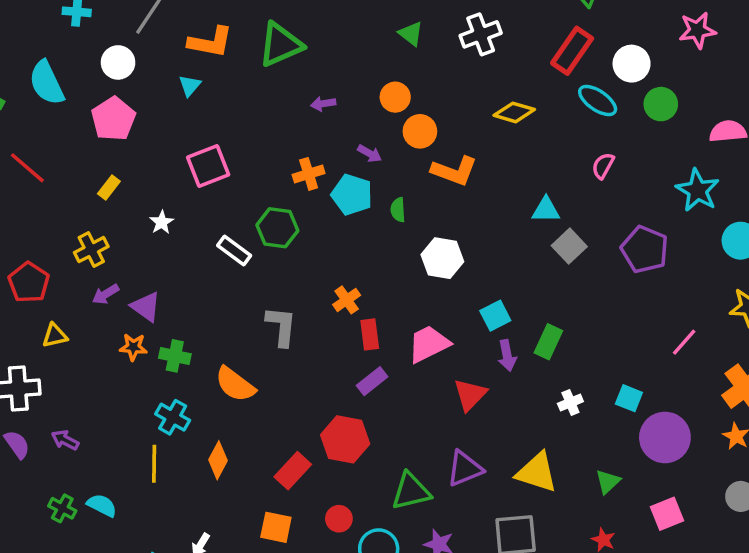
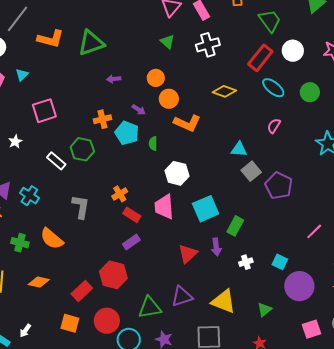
white circle: (632, 64) -> (293, 51), moved
cyan triangle: (190, 86) -> (22, 75), moved
purple pentagon: (645, 249) -> (279, 186), moved
cyan square: (495, 316) -> (206, 209), size x1.5
red rectangle: (370, 334) -> (132, 215), turned -54
pink trapezoid: (429, 344) -> (164, 207), moved, turned -72
purple arrow: (507, 355) -> (216, 247), moved
green cross: (175, 356) -> (20, 243), moved
cyan cross: (173, 417) -> (29, 196), moved
orange diamond: (218, 460) -> (39, 282), turned 70
pink square: (667, 514) -> (312, 329), moved
red circle: (339, 519) -> (107, 321), size x1.6

